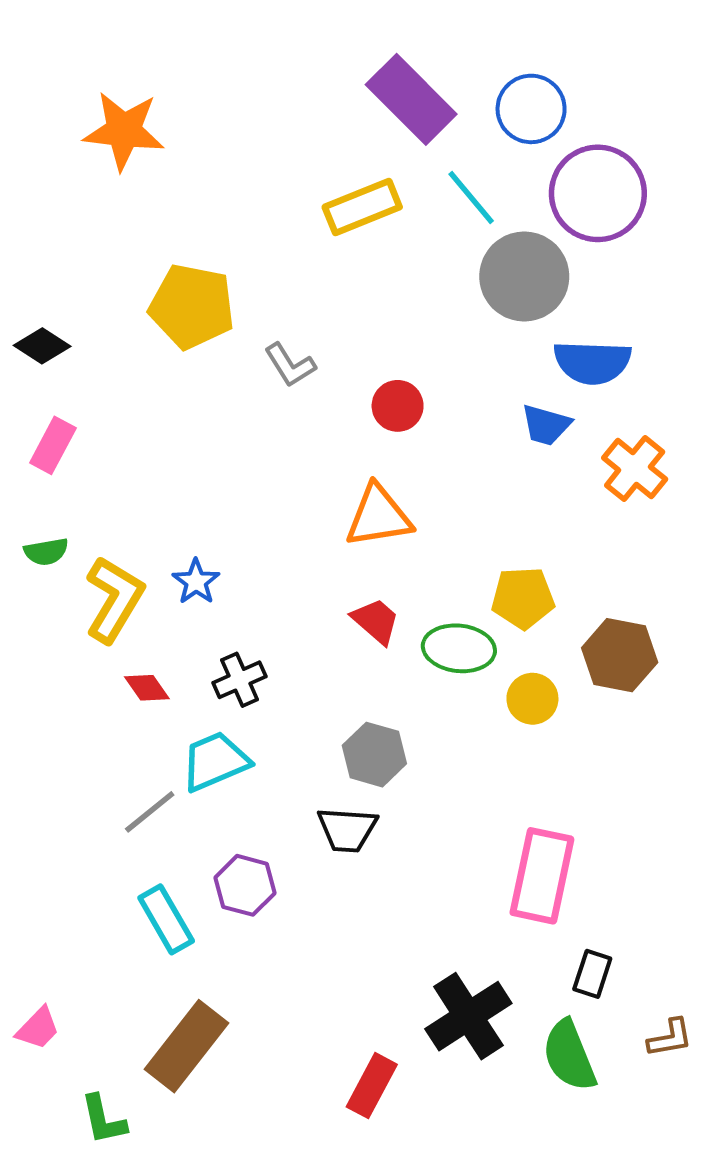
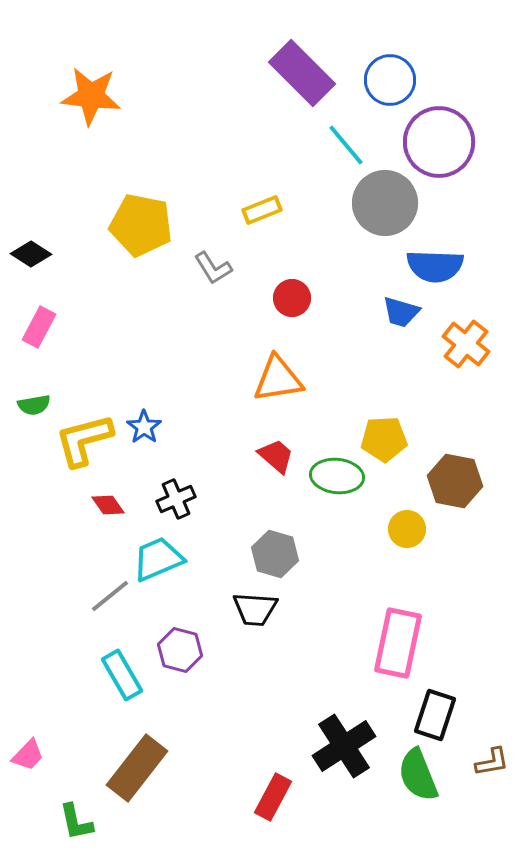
yellow rectangle: (362, 207) -> (262, 210), moved, size x0.7
yellow L-shape: (114, 599) -> (84, 440), turned -136
yellow circle: (532, 699) -> (407, 529), moved
black rectangle: (592, 974) -> (435, 715), size x1.4

